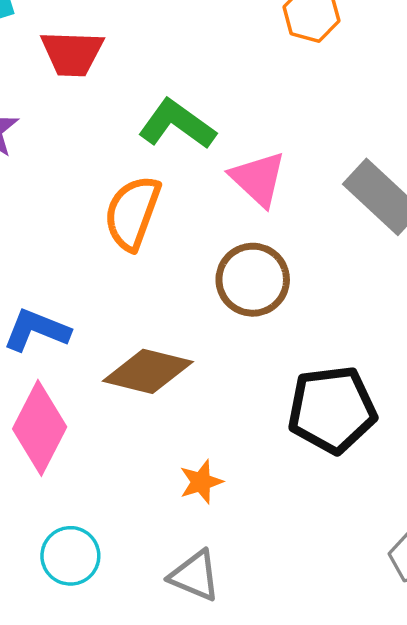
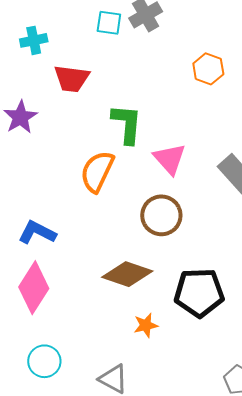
green L-shape: (177, 124) -> (127, 124), turned 54
brown diamond: (148, 371) -> (127, 274), moved
orange star: (201, 482) -> (146, 325), moved

